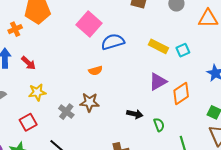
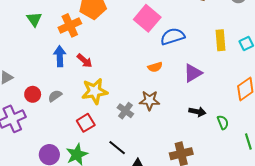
orange cross: (15, 29) -> (70, 25), size x1.5
yellow rectangle: (158, 46) -> (220, 40), turned 60
purple triangle: (158, 82) -> (193, 73), moved
yellow star: (37, 92) -> (95, 91), size x1.4

